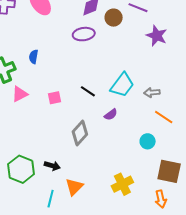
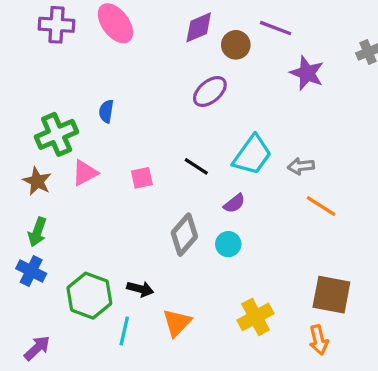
purple ellipse: (84, 34) -> (210, 91), moved, turned -30
cyan circle: (148, 141) -> (228, 244), moved
cyan line: (51, 199) -> (124, 331), moved

